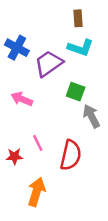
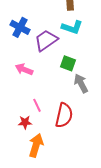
red star: (14, 156) -> (25, 122), moved

